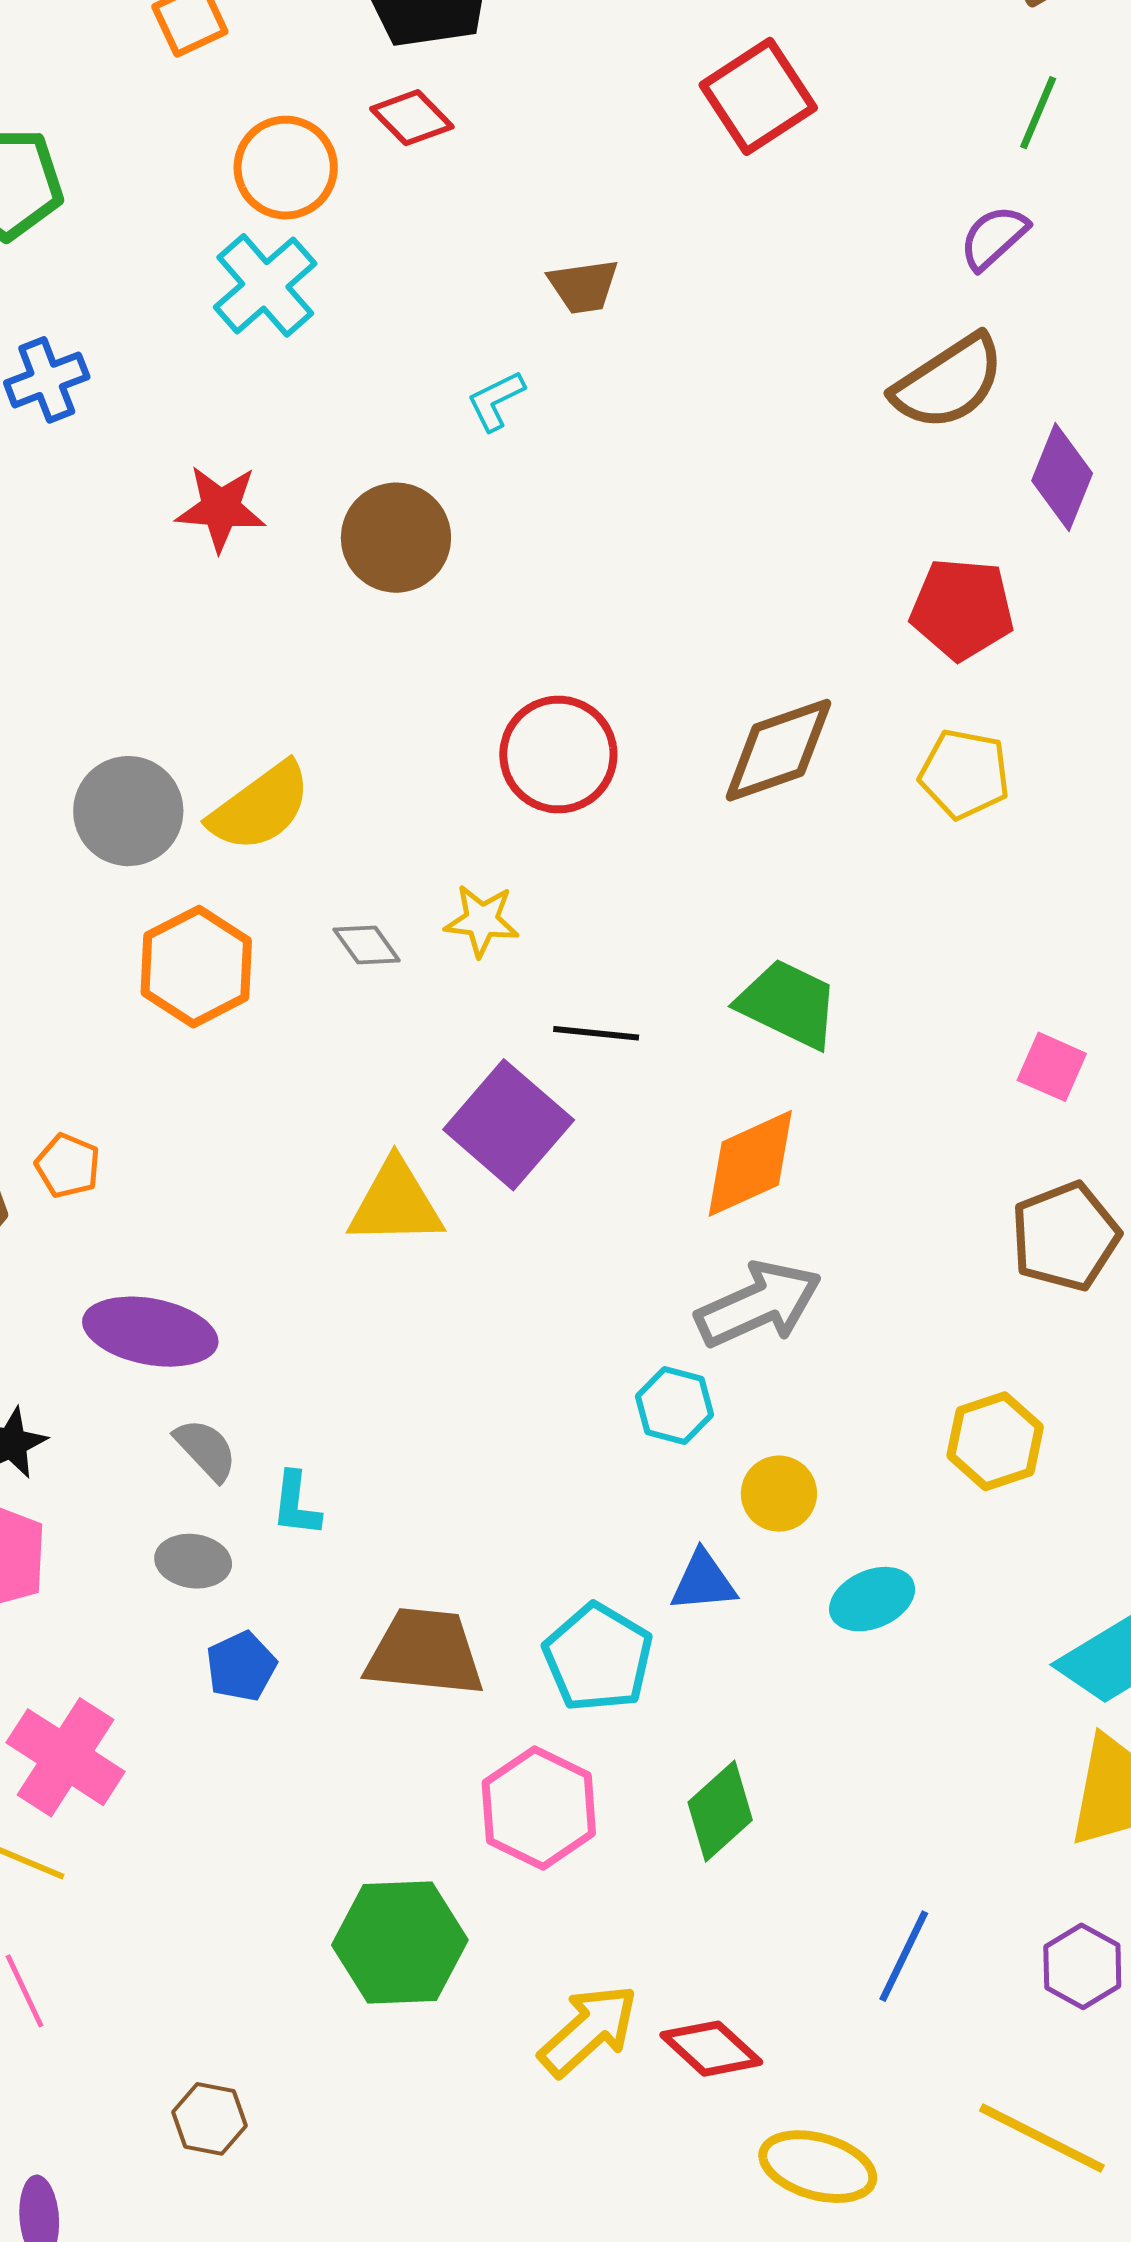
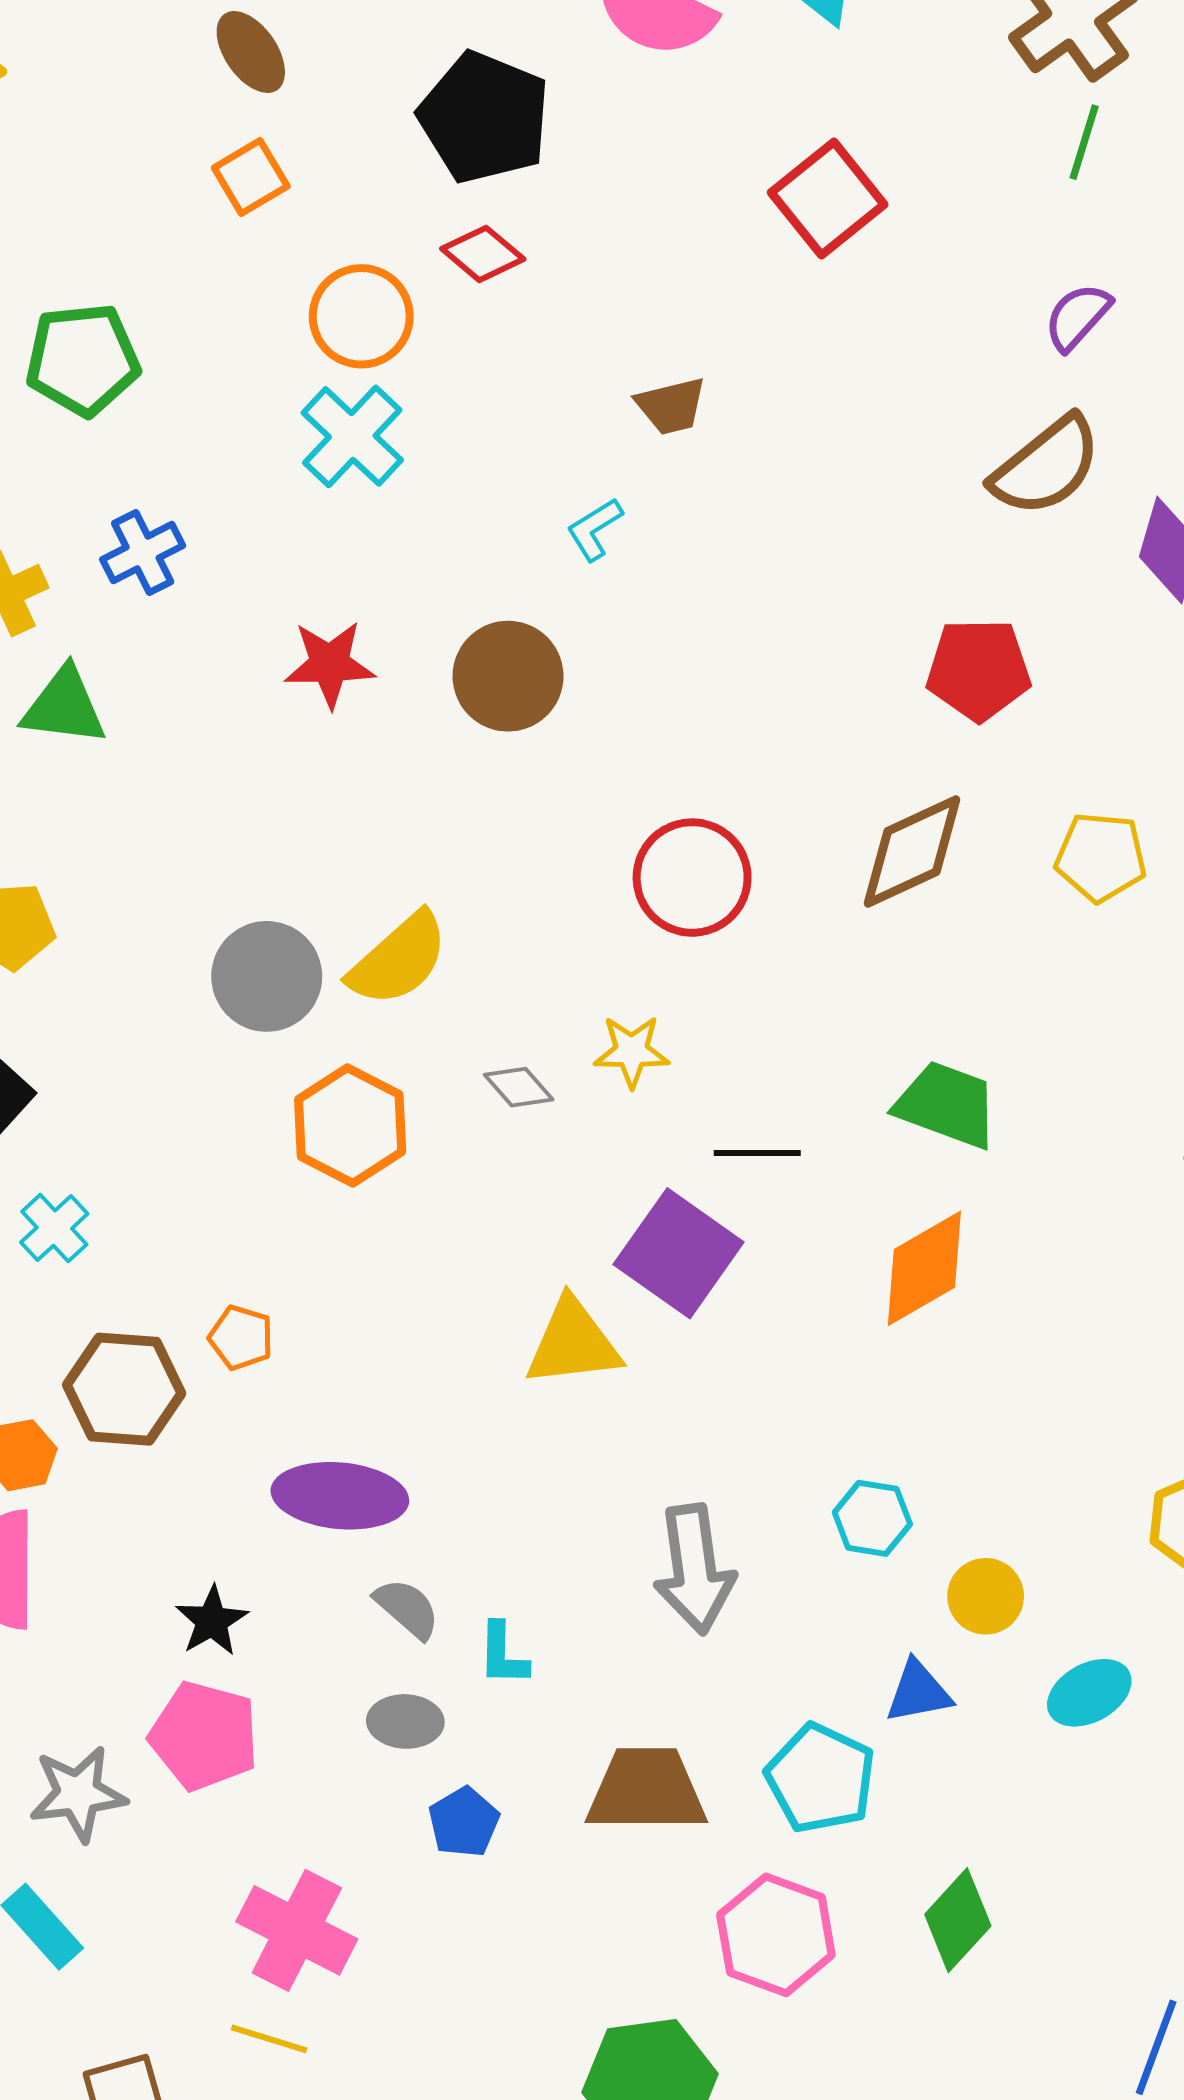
green line: (1038, 113) -> (1084, 142), moved
red pentagon: (962, 609) -> (979, 670), moved
gray arrow: (759, 1304) -> (694, 1569), moved, turned 112

